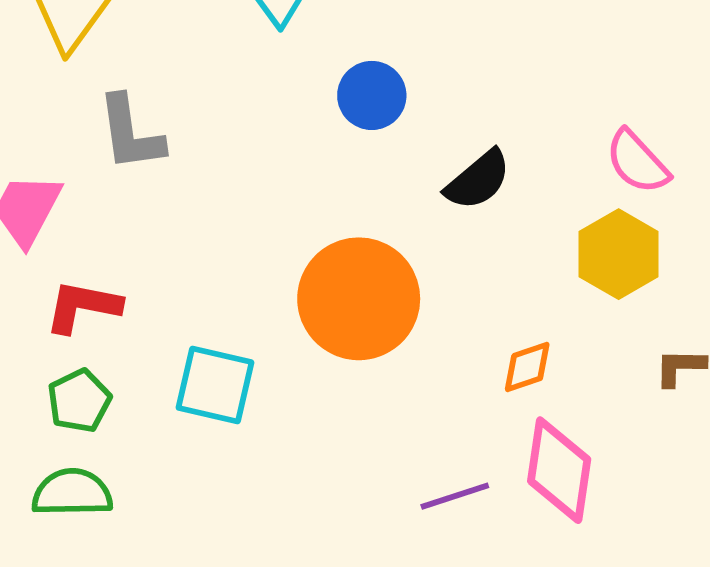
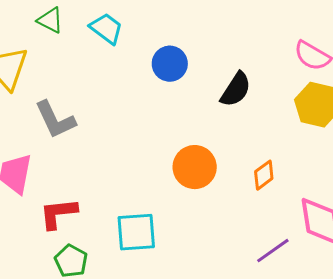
orange circle: (359, 299) -> (195, 167), size x0.7
orange diamond: (527, 367) -> (264, 175), moved

